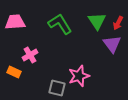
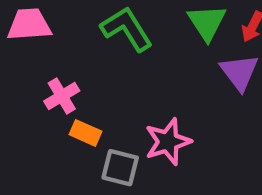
orange rectangle: (14, 72) -> (86, 133), moved

